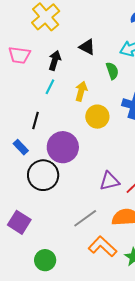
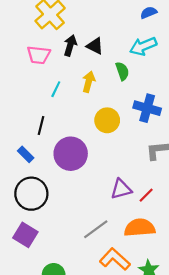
pink trapezoid: (19, 55) -> (39, 55), moved
black arrow: (55, 60) -> (70, 45), moved
yellow arrow: (81, 91) -> (89, 82), moved
black circle: (43, 175) -> (31, 194), moved

